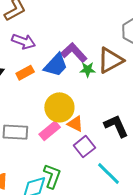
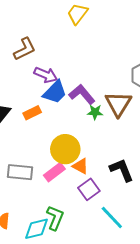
purple arrow: (24, 41) -> (46, 75), moved
brown triangle: (110, 60) -> (118, 104), turned -32
blue trapezoid: (56, 65) -> (55, 92), moved

